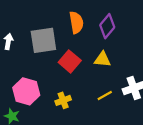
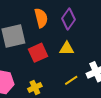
red square: (70, 61) -> (38, 53), turned 30

